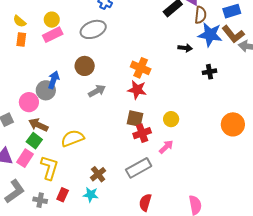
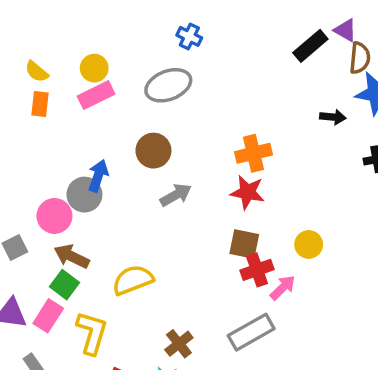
orange cross: (141, 68) -> (254, 153), turned -36
pink arrow: (166, 147) -> (283, 288), moved

